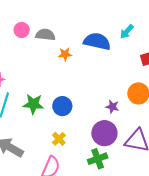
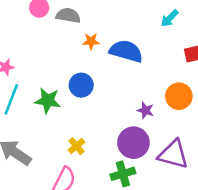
blue semicircle: (97, 41) -> (126, 51), moved
blue circle: (62, 106) -> (81, 85), moved

